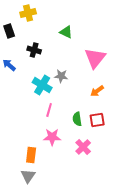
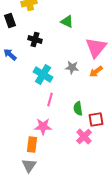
gray star: (61, 76) -> (72, 68), moved
orange arrow: (97, 91) -> (96, 72), moved
red square: (97, 120) -> (96, 120), moved
pink star: (52, 137) -> (43, 126), moved

